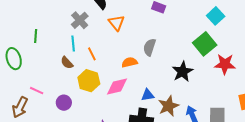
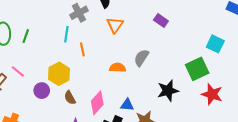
cyan square: (216, 16) -> (215, 44), turned -36
green line: (36, 36) -> (26, 36), moved
brown semicircle: (67, 63) -> (70, 98), moved
yellow hexagon: (89, 81) -> (59, 74), moved
pink diamond: (117, 86) -> (97, 103), moved, turned -50

